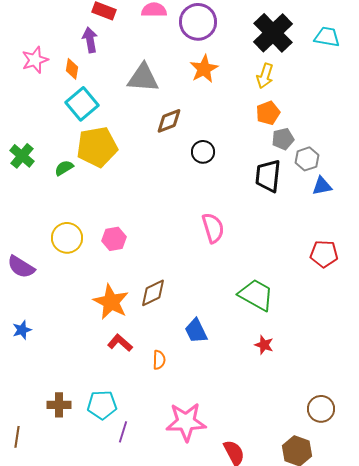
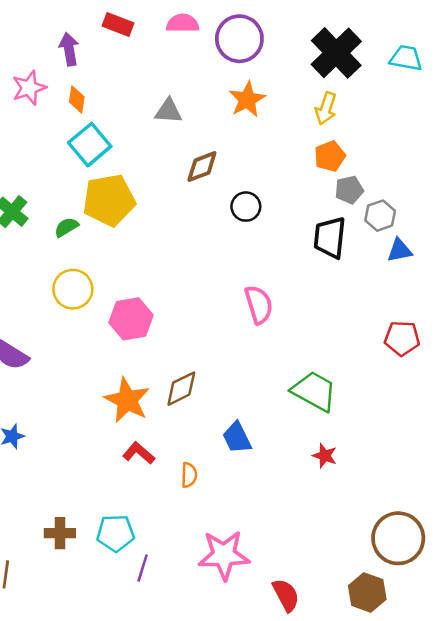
purple arrow: (90, 40) -> (69, 49), moved
gray triangle: (143, 78) -> (168, 111), size x0.7
yellow circle: (67, 238) -> (73, 289), moved
pink hexagon: (114, 239) -> (131, 319), size x1.4
brown circle: (321, 409) -> (398, 538), size x1.5

